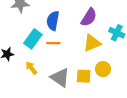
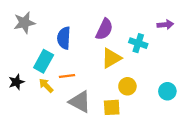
orange line: (53, 43) -> (67, 76), moved
yellow arrow: (31, 68) -> (46, 85), moved
yellow square: (84, 76) -> (112, 107), moved

